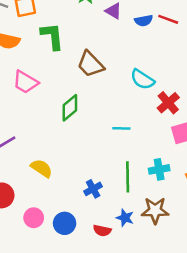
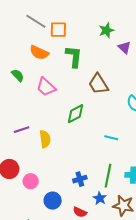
yellow semicircle: (42, 168) -> (45, 139), moved, turned 36
pink circle: (34, 218) -> (31, 181), moved
blue star: (125, 218) -> (100, 198), moved

